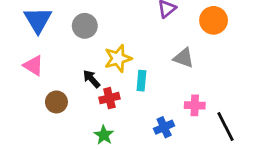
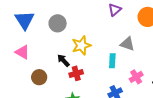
cyan rectangle: (141, 81) -> (112, 61), moved
pink cross: (195, 105) -> (136, 77), turned -32

